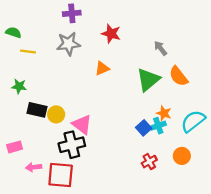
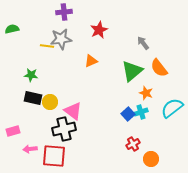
green semicircle: (13, 32) -> (12, 29), turned -32
red star: (111, 34) -> (99, 30), turned 30
yellow line: (28, 52) -> (47, 46), moved
green star: (19, 86) -> (31, 75), moved
orange star: (164, 113) -> (146, 93), moved
orange circle: (182, 156) -> (151, 159), moved

